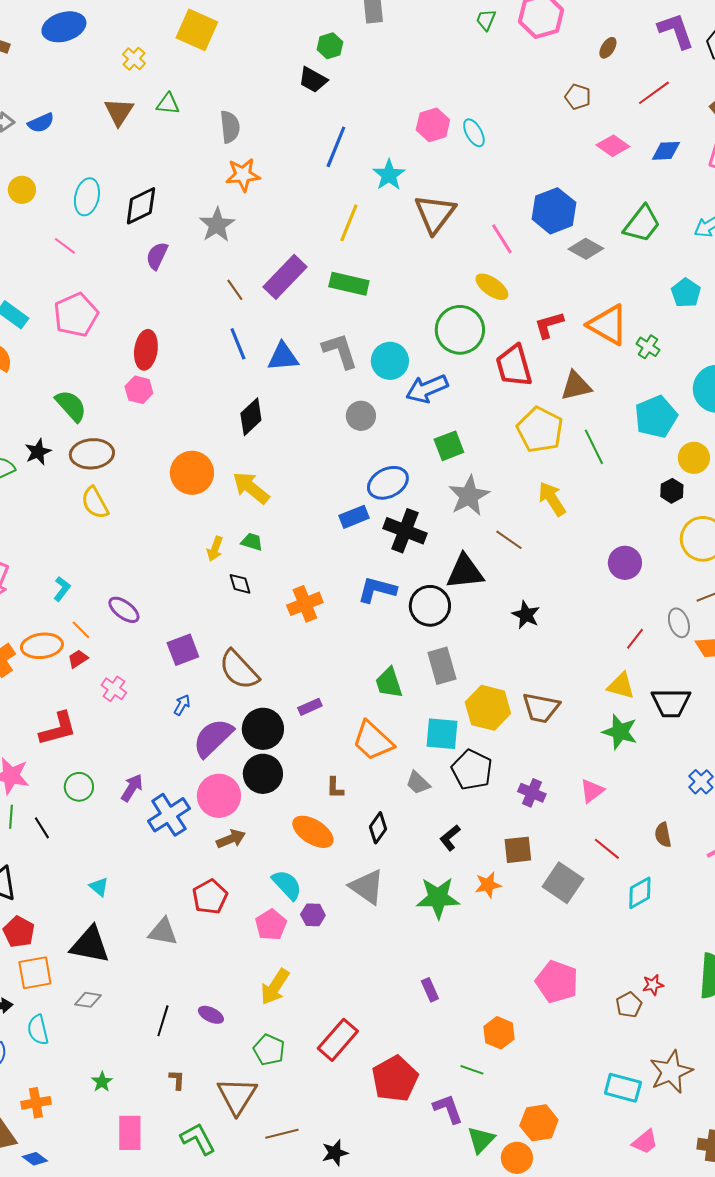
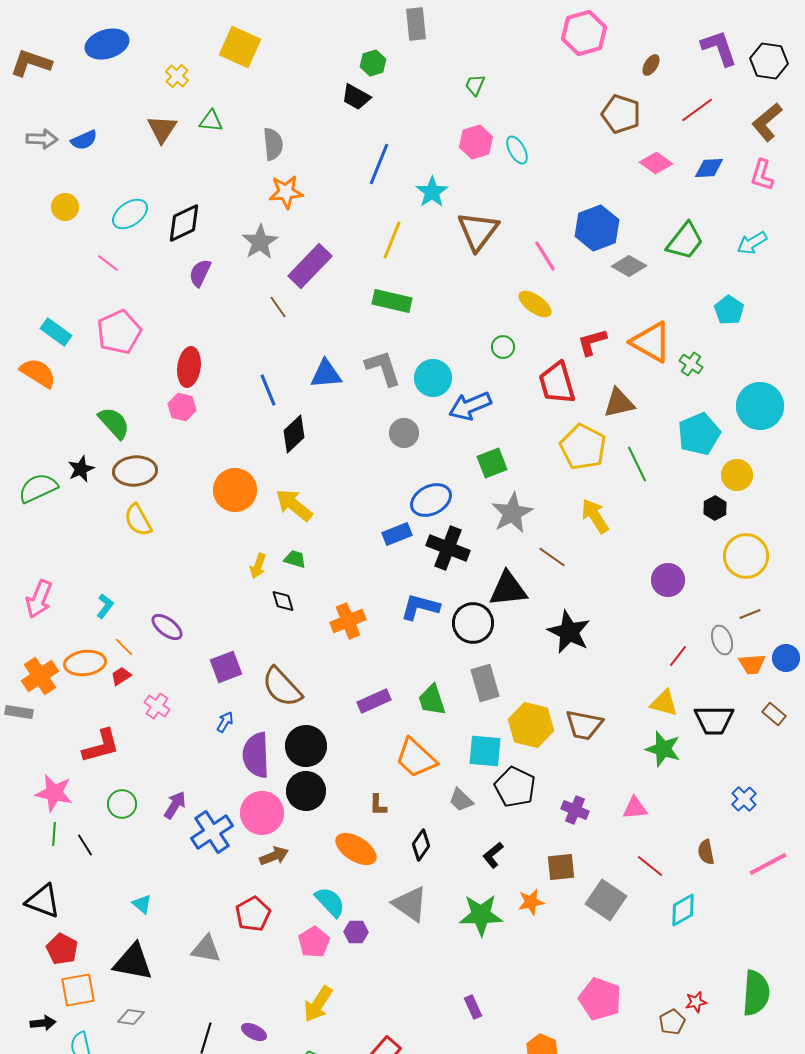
green trapezoid: (486, 20) -> (475, 85), moved
brown pentagon: (578, 97) -> (621, 114), size x1.5
cyan ellipse: (87, 197) -> (130, 214), turned 42
purple rectangle: (285, 277) -> (310, 266), moved
green circle: (460, 330) -> (503, 347), size x0.5
blue line: (238, 344) -> (268, 390), moved
black star: (526, 615) -> (569, 632), size x1.5
purple rectangle: (310, 707) -> (374, 701), moved, size x1.4
purple semicircle: (213, 738) -> (256, 755), turned -48
pink triangle: (592, 791) -> (635, 808), turned 32

